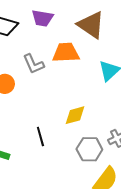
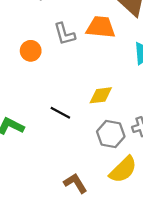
black line: (40, 137) -> (60, 113), turned -54

